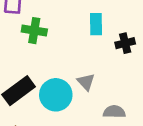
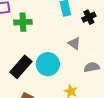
gray triangle: (86, 82) -> (74, 43), moved

